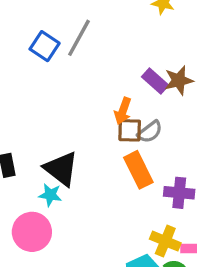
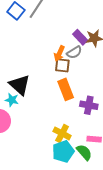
gray semicircle: (150, 132) -> (74, 52), moved
yellow cross: (165, 241) -> (62, 133), moved

